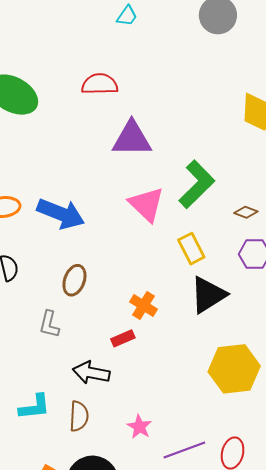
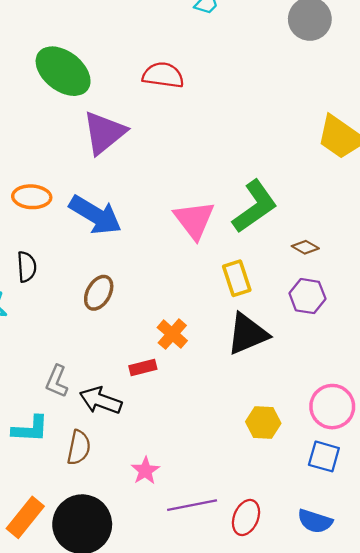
purple triangle: (132, 139) -> (104, 133), moved, turned -48
gray L-shape: (49, 324) -> (57, 381), moved
yellow hexagon: (234, 369) -> (263, 422), size x0.6

